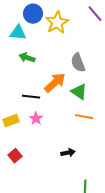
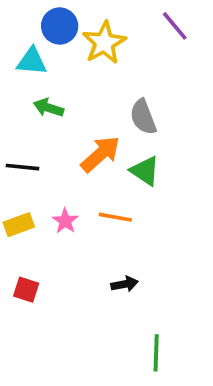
black line: (31, 97) -> (22, 167), moved
orange line: (84, 117) -> (115, 217), moved
red square: (15, 156) -> (26, 290), turned -32

